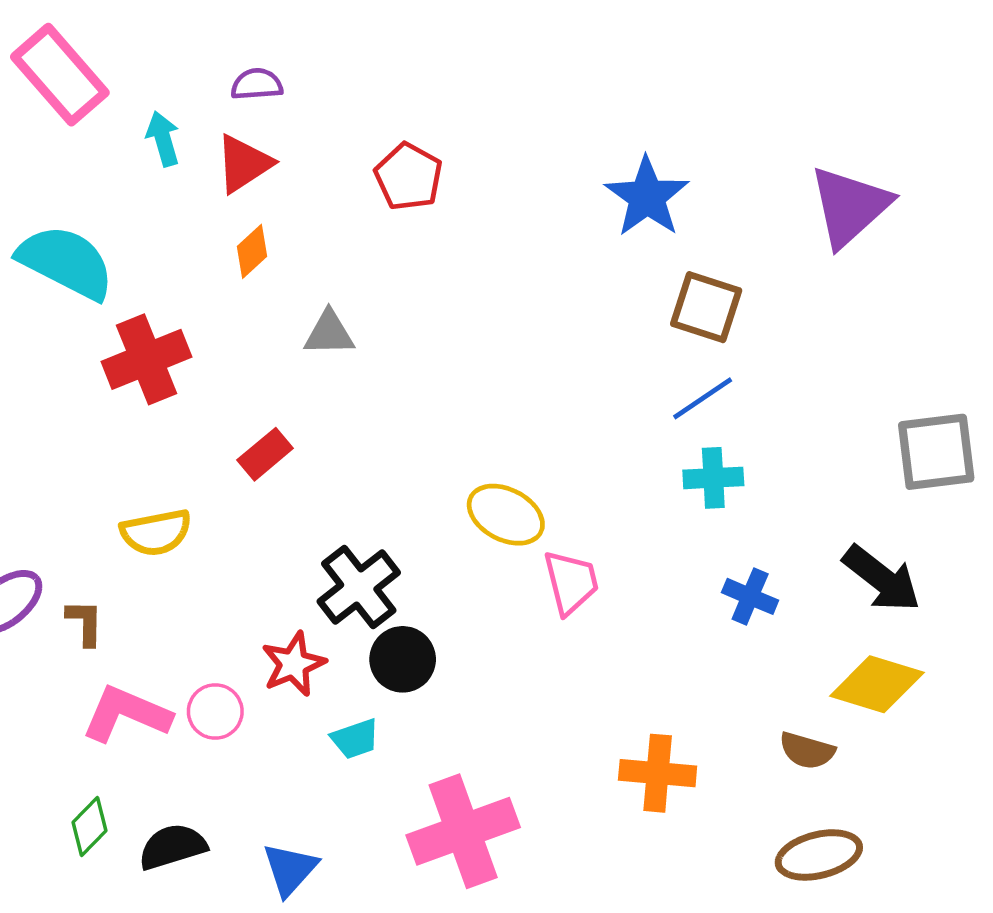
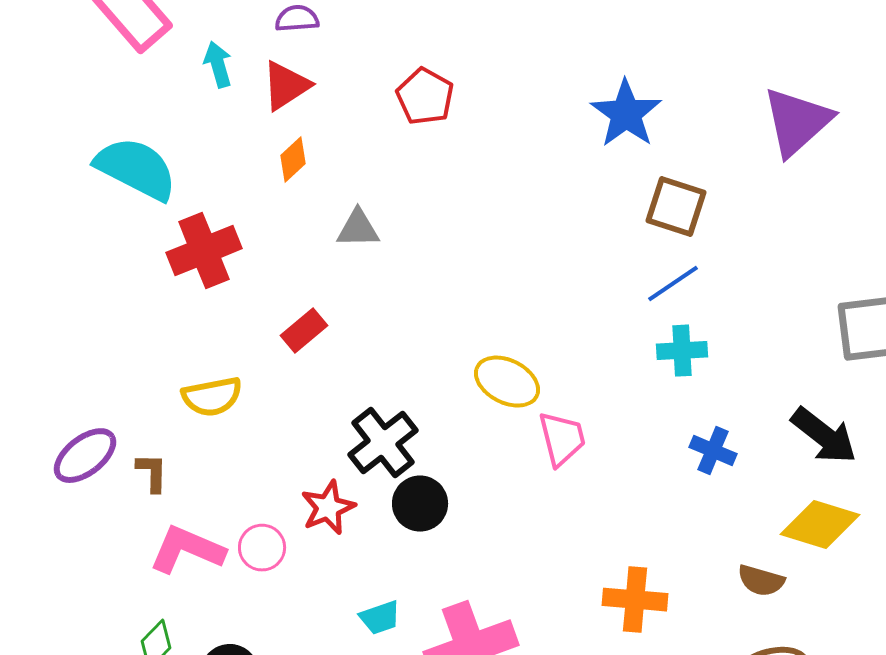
cyan trapezoid: (355, 739) -> (380, 618), moved

